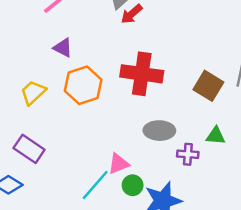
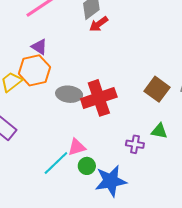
red cross: (142, 74) -> (99, 98), moved, turned -32
orange hexagon: (83, 85) -> (34, 70), moved
gray ellipse: (159, 131) -> (69, 94), moved

